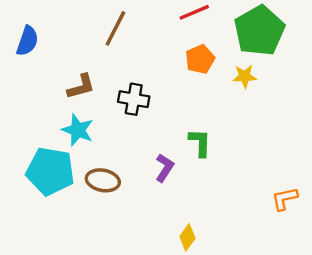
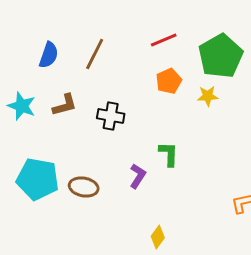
blue semicircle: (27, 41) -> (49, 55), moved
cyan star: (78, 130) -> (22, 106), moved

